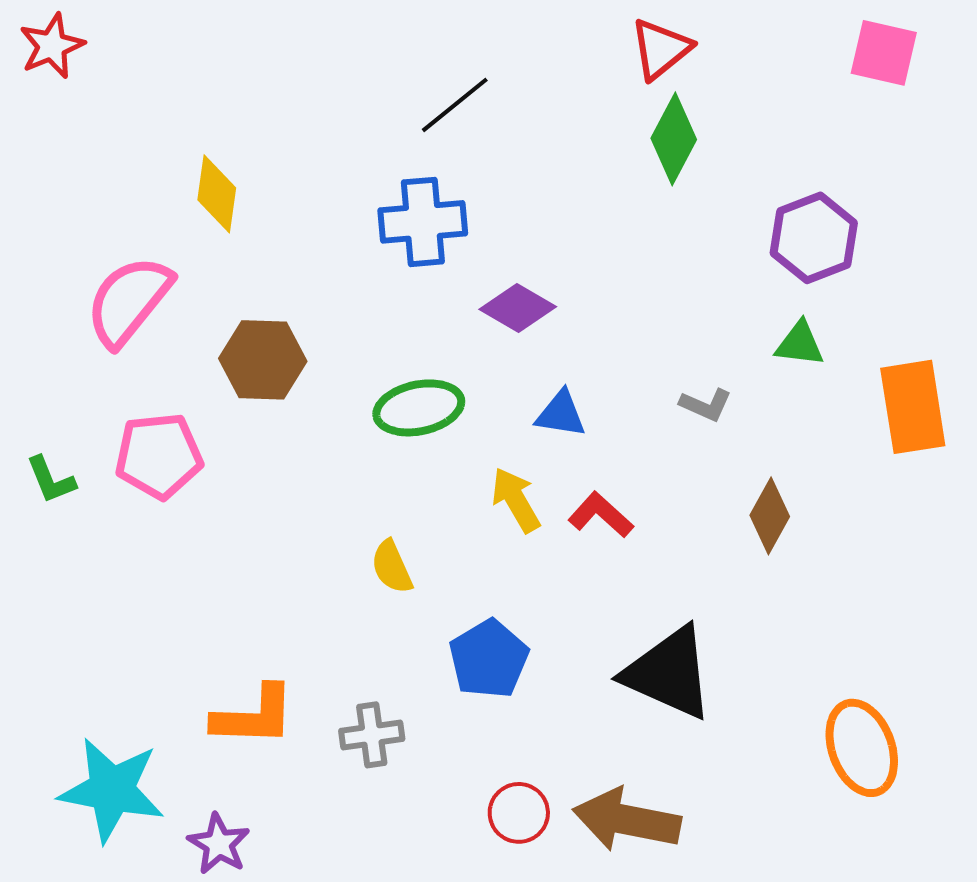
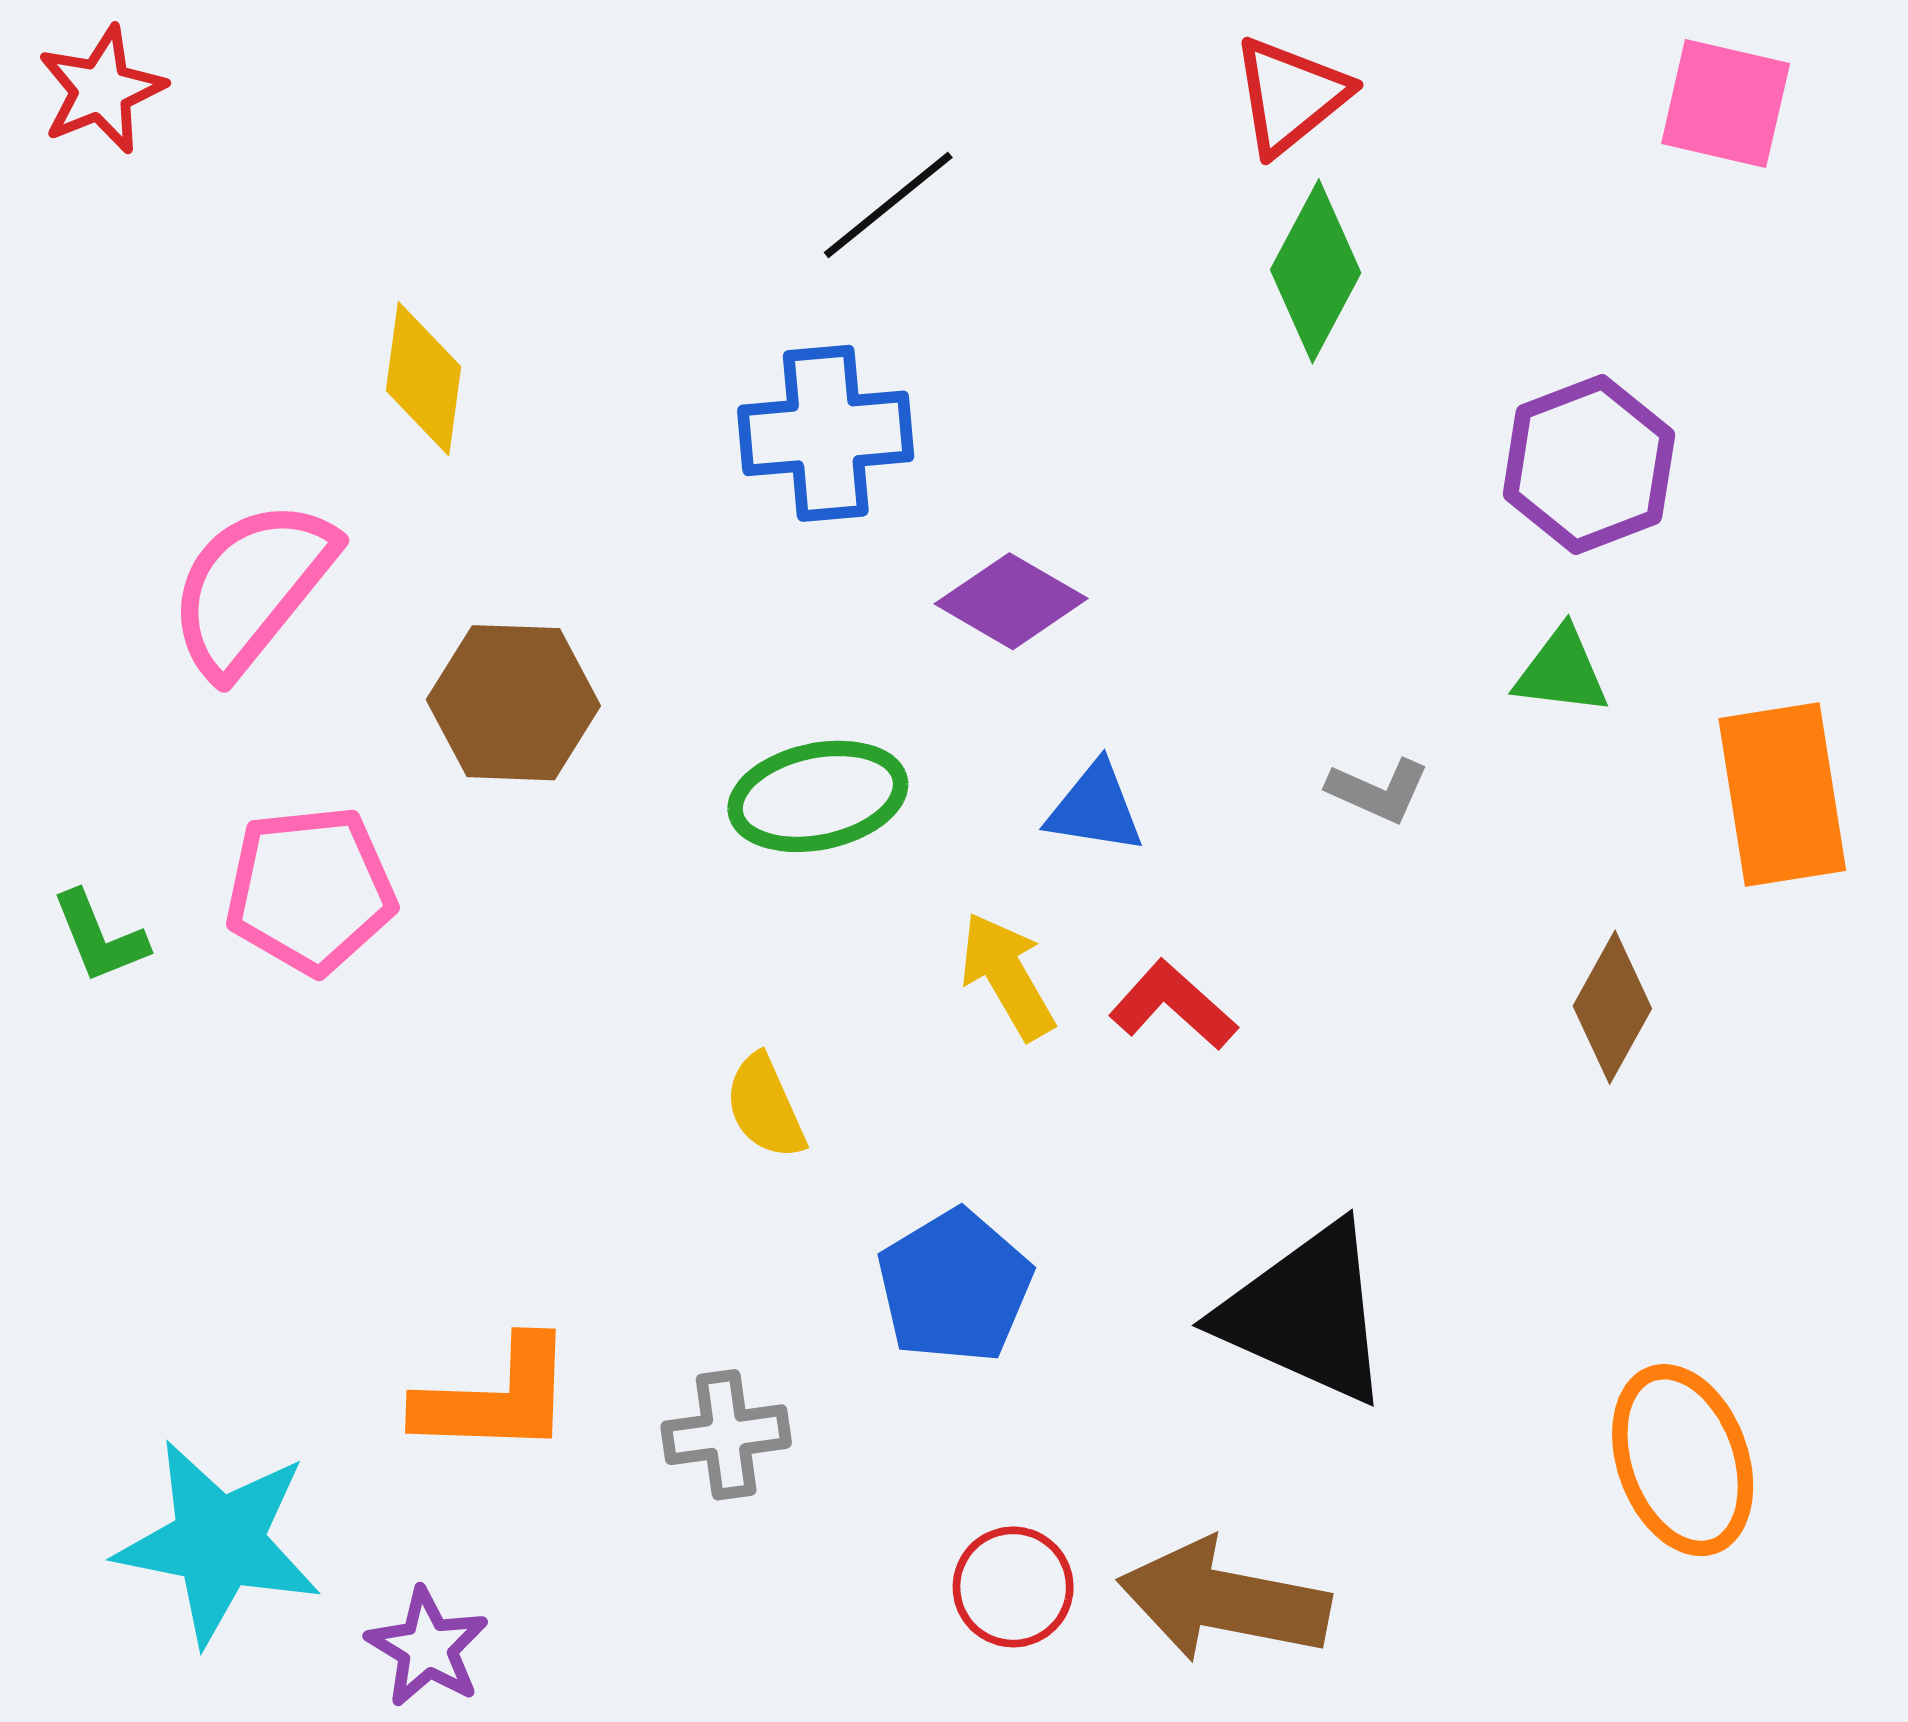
brown diamond: (770, 516) -> (1612, 1007), moved

